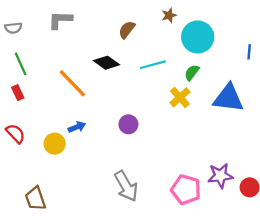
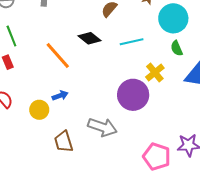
green semicircle: (192, 73) -> (177, 48), moved, turned -63
purple circle: (128, 124) -> (133, 95), moved, size x1.8
gray arrow: (126, 186) -> (102, 127), moved, turned -44
brown trapezoid: (35, 199) -> (64, 142), moved

